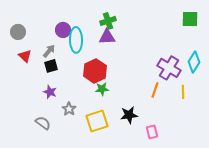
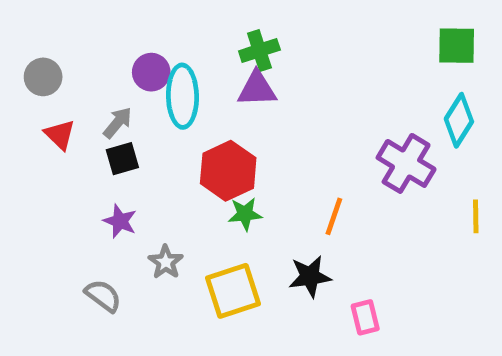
cyan diamond: (194, 62) -> (459, 120), moved
orange line: (155, 90) -> (334, 216), moved
yellow line: (183, 92) -> (476, 216), moved

